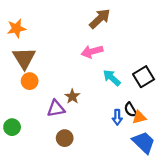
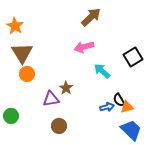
orange star: (16, 28) -> (15, 26), turned -30
black square: (144, 77) -> (133, 57), moved
blue arrow: (117, 117) -> (107, 107), turned -104

